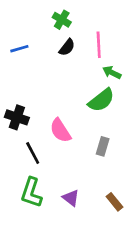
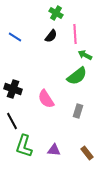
green cross: (62, 20) -> (56, 13), moved
blue line: (19, 49) -> (15, 37), turned 48
black line: (33, 153) -> (12, 121), moved
purple triangle: (71, 198) -> (54, 150), turned -32

